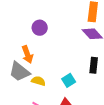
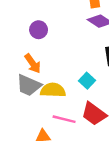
yellow semicircle: (38, 81) -> (53, 90), size x1.5

